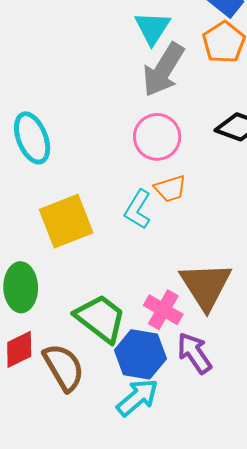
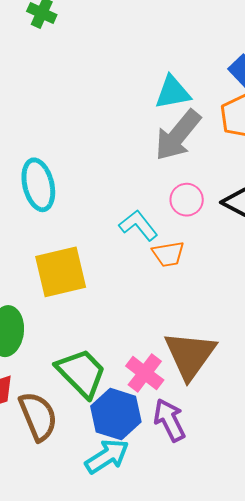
cyan triangle: (152, 28) -> (173, 92), turned 39
pink circle: (157, 137) -> (187, 200), moved, size x0.7
cyan L-shape: (138, 209) -> (138, 225), moved, turned 102

